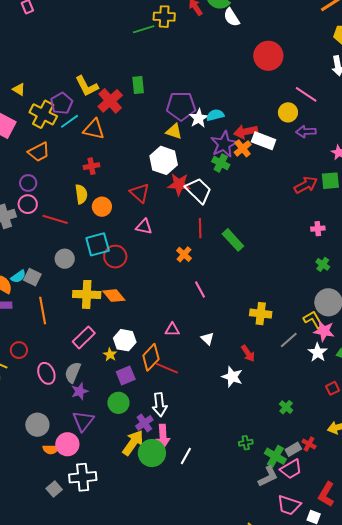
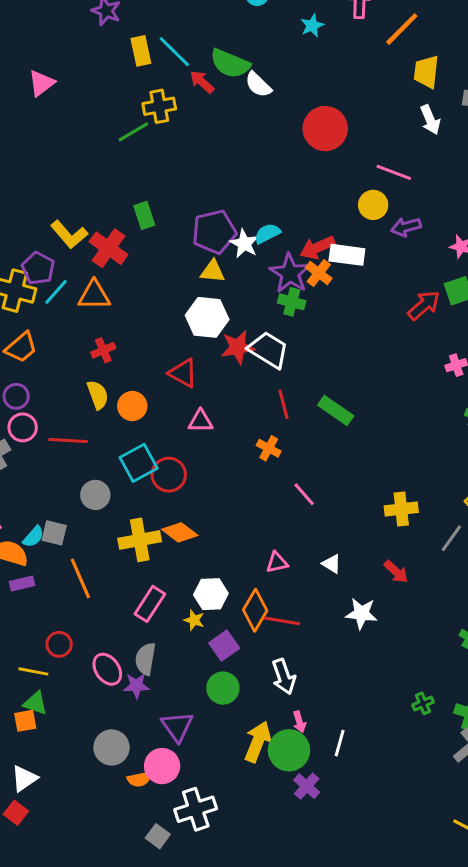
white star: (232, 377) -> (361, 613), moved
purple star: (80, 391) -> (136, 686), moved, turned 30
purple cross: (144, 423) -> (307, 786), moved
pink arrow: (163, 436) -> (299, 722), size x0.6

